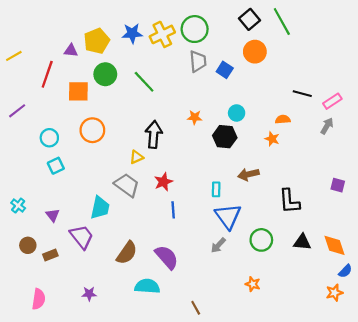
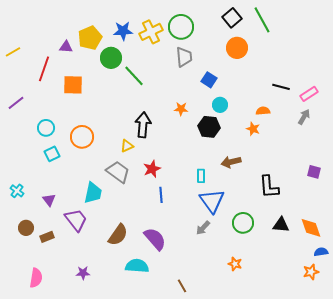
blue square: (225, 70) -> (209, 80), moved
green circle: (105, 74) -> (111, 58), moved
orange circle: (92, 130) -> (82, 137), moved
blue semicircle: (345, 271) -> (321, 252), turned -144

